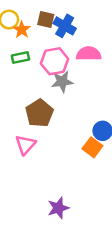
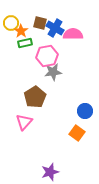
pink semicircle: (89, 54) -> (73, 34), moved
green rectangle: (20, 58) -> (25, 43), moved
orange square: (92, 147) -> (77, 133), moved

